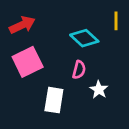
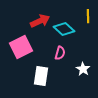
red arrow: (22, 25) -> (40, 21), moved
white star: (99, 90) -> (83, 69), moved

